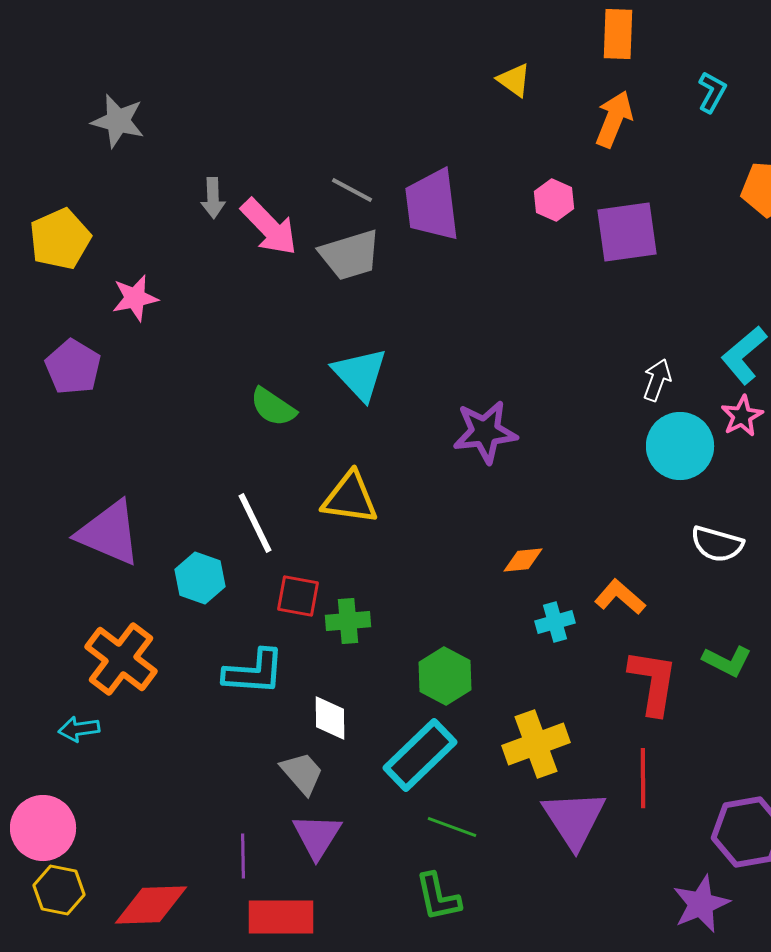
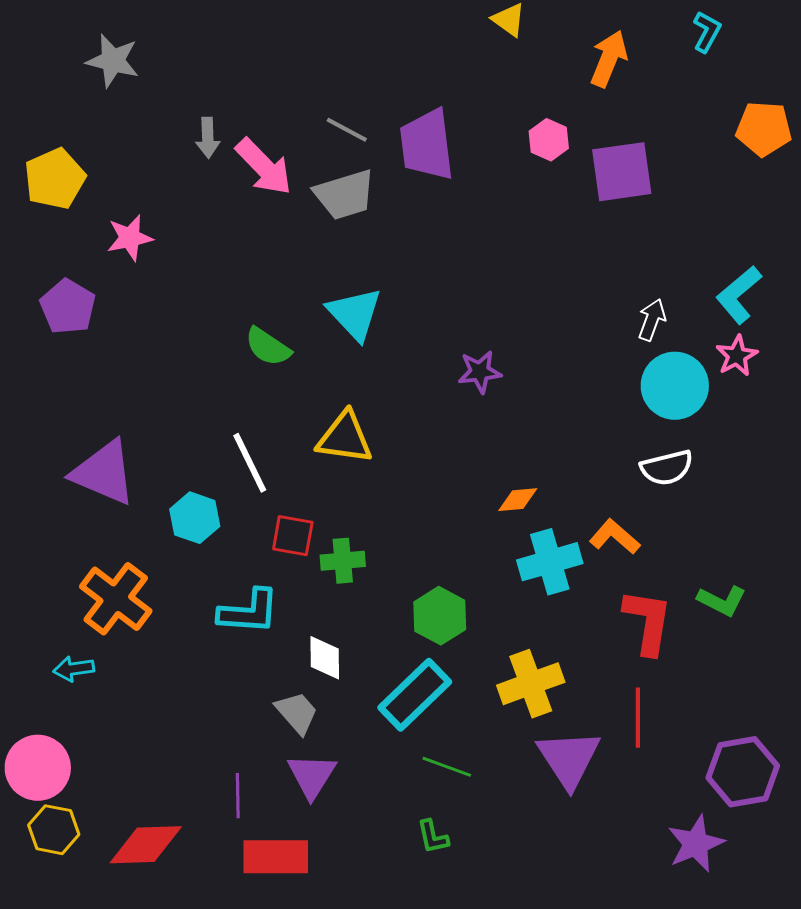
purple star: (485, 432) -> (480, 372), size x0.7
white semicircle: (717, 544) -> (667, 468), moved, turned -30
cyan cross: (555, 622) -> (550, 562), size x1.6
green L-shape: (438, 897) -> (433, 837), size x0.7

